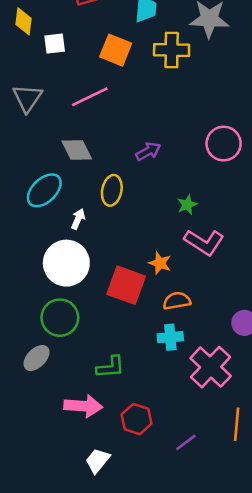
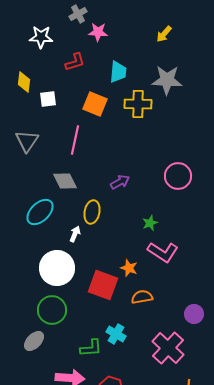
pink line: (90, 97) -> (75, 140), turned -52
white arrow: (78, 219) -> (75, 234), moved
cyan cross: (170, 337) -> (116, 334), moved, turned 36

